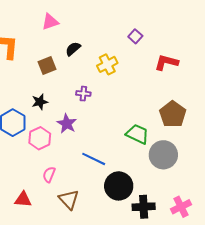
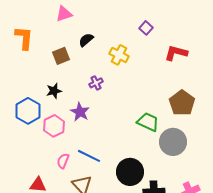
yellow cross: (107, 64) -> (119, 55), turned -36
purple cross: (83, 94) -> (96, 83), turned -32
blue line: (94, 159) -> (89, 156), moved

